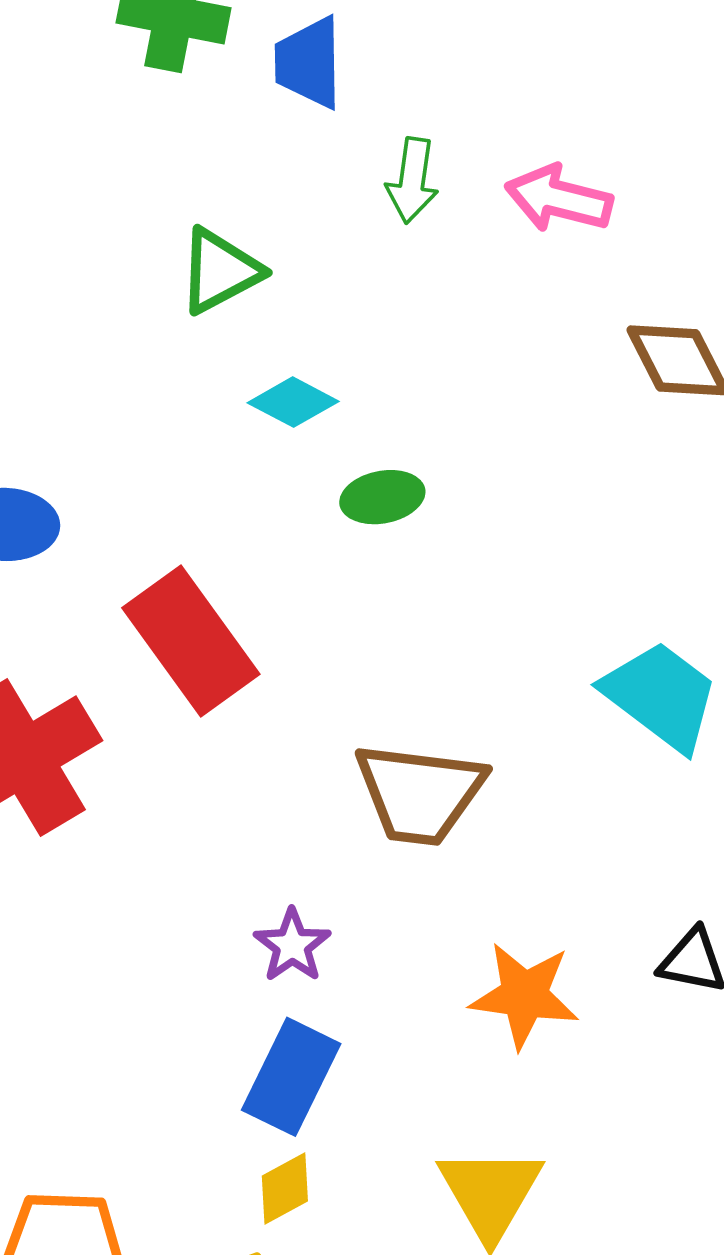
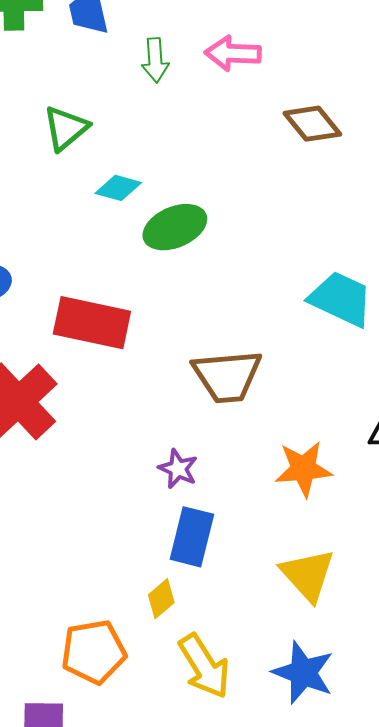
green ellipse: (382, 497) -> (175, 227), size x1.5
red rectangle: (191, 641) -> (92, 323), turned -30
yellow diamond: (285, 1189) -> (161, 599), moved

